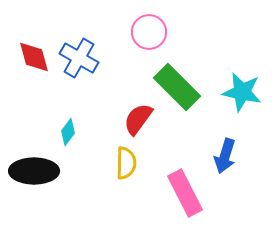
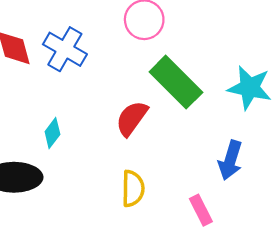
yellow semicircle: (126, 163) -> (133, 189), moved
pink rectangle: (185, 193) -> (201, 210), moved, size x0.6

